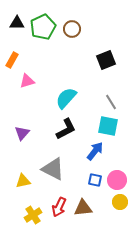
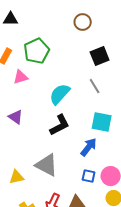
green pentagon: (43, 27) -> (37, 51), moved
brown circle: (72, 29) -> (83, 22), moved
gray line: (111, 102) -> (95, 86), moved
purple triangle: (22, 133) -> (16, 117), moved, turned -35

